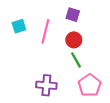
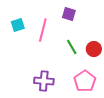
red circle: (74, 40) -> (94, 49), moved
green line: (76, 60) -> (72, 47), moved

